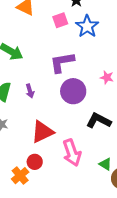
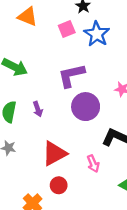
pink arrow: (72, 153) -> (93, 164), moved, size x0.6
red circle: (35, 162) -> (59, 185), moved

